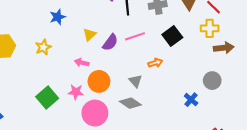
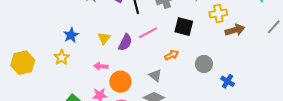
blue star: (58, 17) -> (71, 35), moved
black square: (172, 36) -> (184, 27), turned -30
gray circle: (212, 81) -> (204, 64), moved
blue cross: (191, 100) -> (227, 81), moved

